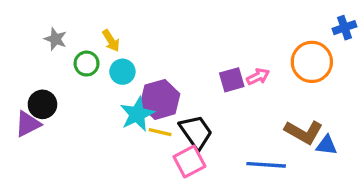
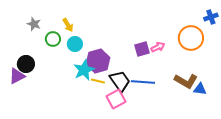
blue line: (266, 165) -> (143, 82), moved

